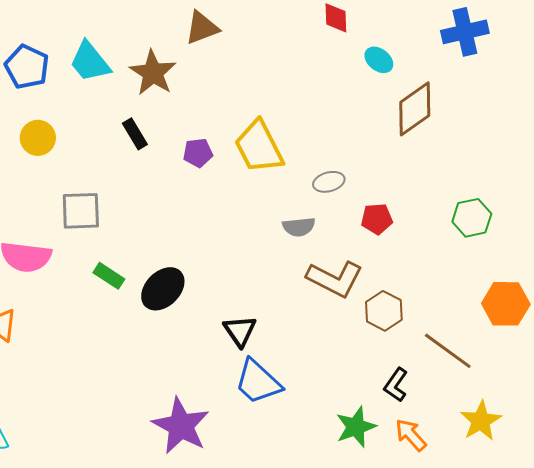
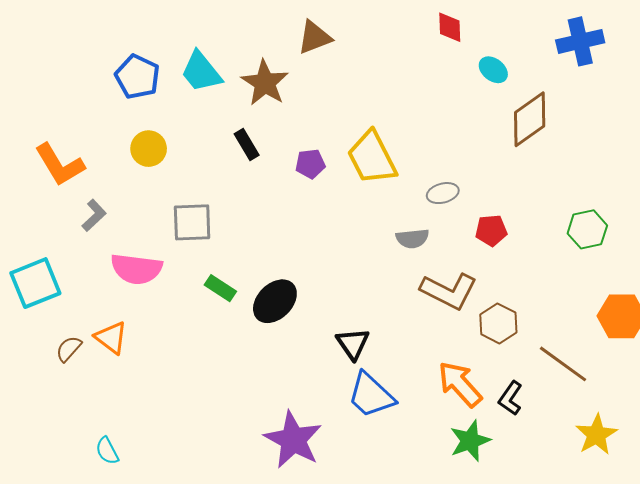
orange arrow: (411, 435) -> (460, 384), moved, size x1.4

